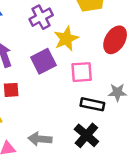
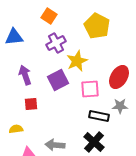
red ellipse: (115, 40) -> (119, 77), moved

